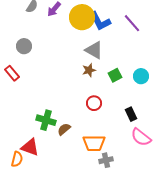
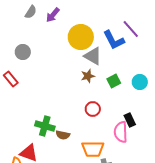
yellow circle: (82, 17) -> (81, 37), moved
blue L-shape: (100, 21) -> (114, 40), moved
brown semicircle: (64, 129) -> (63, 135), turned -128
pink semicircle: (141, 137) -> (121, 132), moved, turned 50

